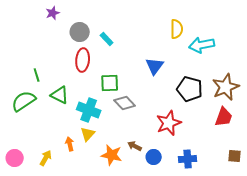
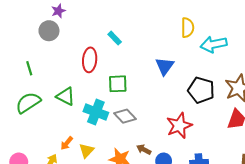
gray circle: (80, 32) -> (49, 31), moved
green line: (37, 75) -> (29, 68), moved
gray diamond: (125, 103) -> (125, 116), moved
yellow triangle: (88, 134) -> (86, 151), moved
orange arrow: (70, 144) -> (67, 143), moved, turned -128

